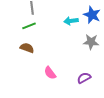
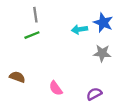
brown semicircle: (27, 48) -> (17, 77), moved

